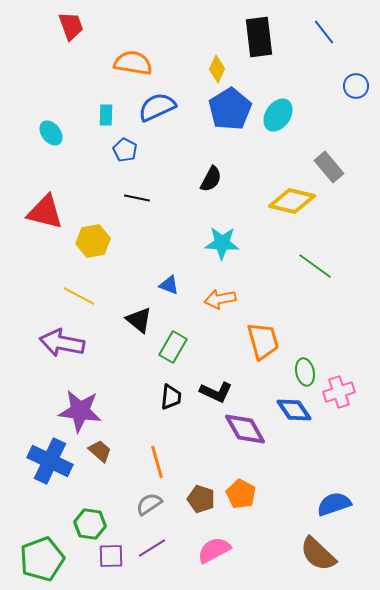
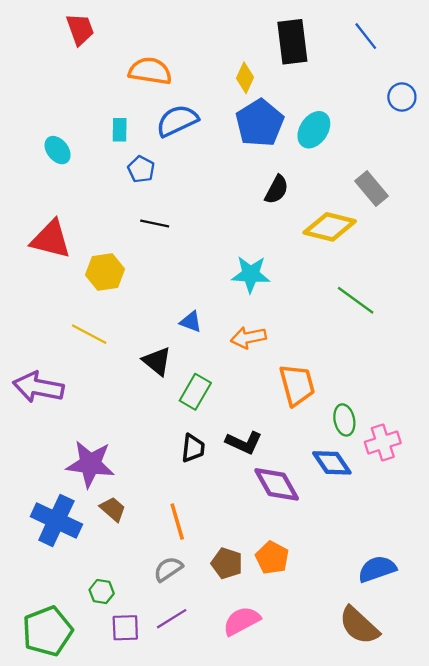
black semicircle: (211, 179) -> (277, 190), moved
purple arrow: (62, 343) -> (38, 387), moved
green hexagon: (90, 524) -> (102, 592), size x0.7

